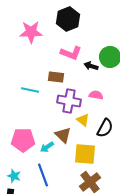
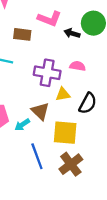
brown rectangle: (56, 77) -> (22, 34), moved
yellow triangle: (83, 120) -> (63, 94), turned -48
blue line: (43, 175) -> (37, 156), moved

